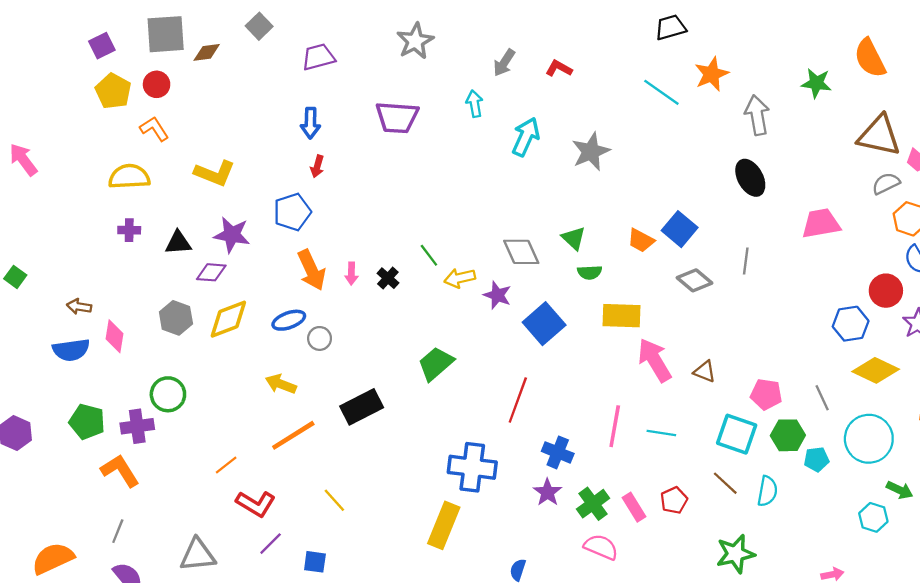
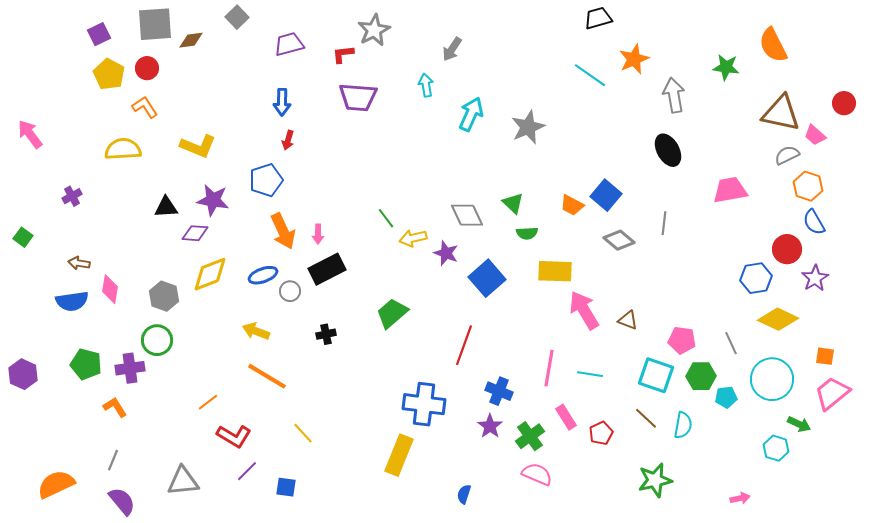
red L-shape: (559, 68) -> (343, 54), moved, turned -35
purple cross: (129, 230) -> (72, 196), moved, turned -30
black cross: (388, 278) -> (326, 334), moved, turned 36
gray hexagon: (176, 318) -> (164, 296), moved
black rectangle: (362, 407) -> (327, 269), moved
orange line: (293, 435) -> (267, 376), turned 63
orange L-shape: (120, 471) -> (115, 407), size x0.7
pink rectangle: (634, 507) -> (566, 417), moved

